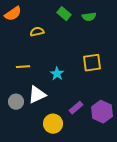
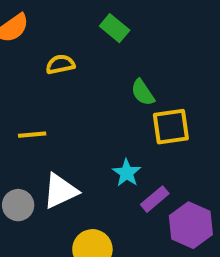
green semicircle: (89, 17) -> (143, 92), moved, turned 64
cyan star: (57, 74) -> (127, 173), moved
purple rectangle: (76, 108) -> (155, 199), moved

